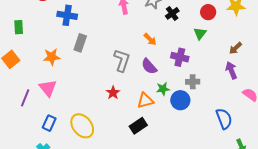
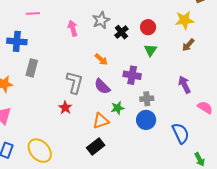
red circle: (208, 12) -> (148, 27), moved
brown arrow: (235, 48) -> (188, 45), moved
red star: (113, 93) -> (65, 108), moved
blue circle: (180, 100) -> (146, 120), moved

